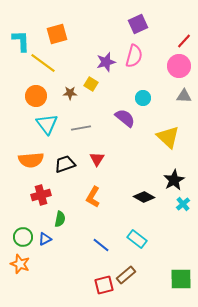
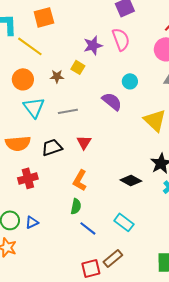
pink semicircle: (134, 56) -> (121, 39), turned -35
green semicircle: (60, 219) -> (76, 206), moved

